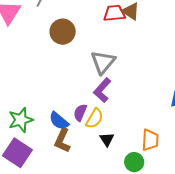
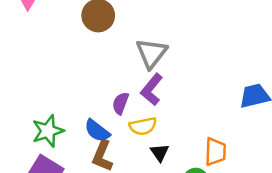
purple semicircle: (80, 113) -> (121, 103), moved
yellow semicircle: (94, 119) -> (143, 126), turned 50

